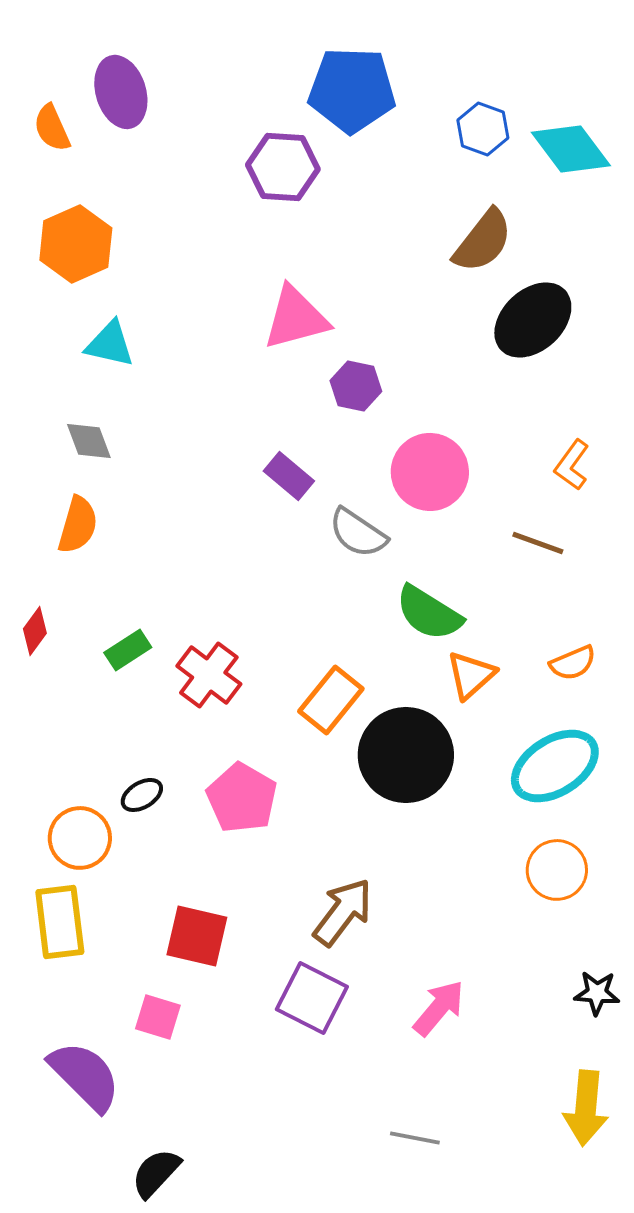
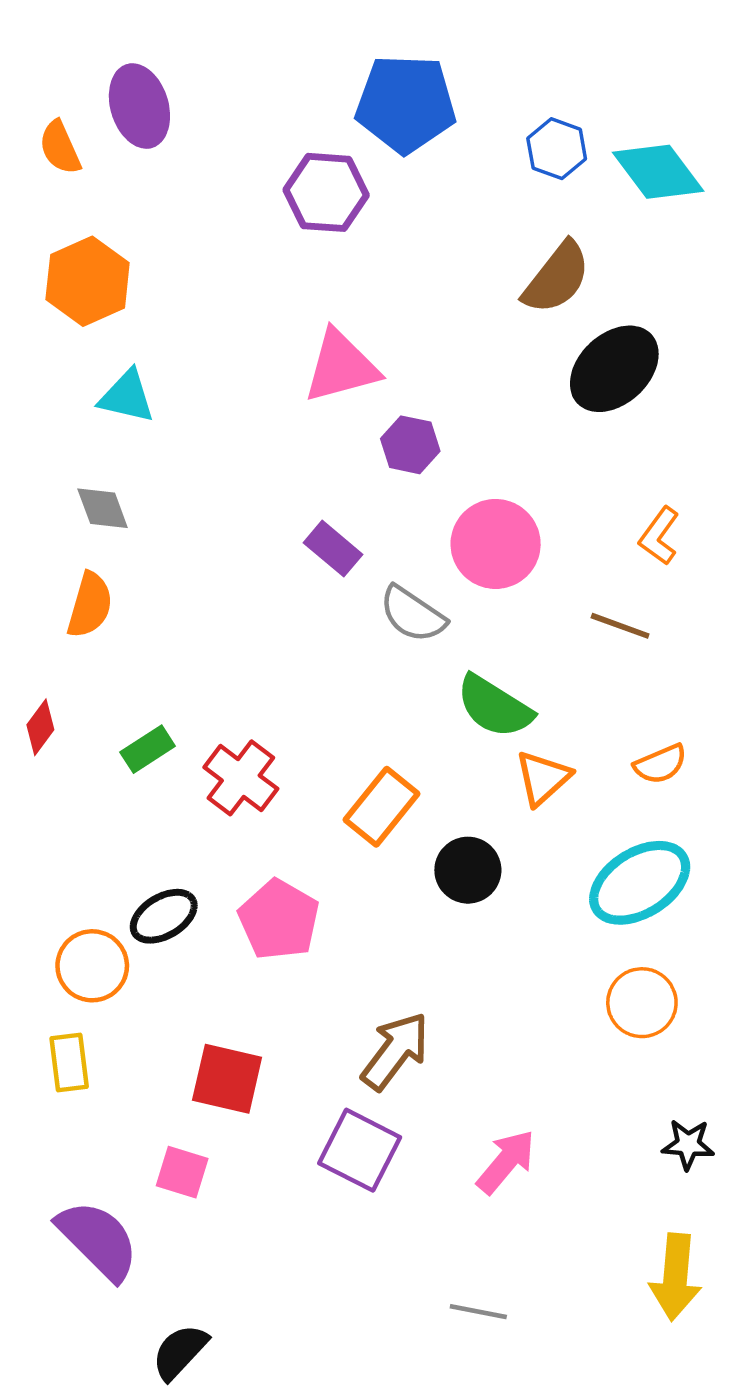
black circle: (406, 755) -> (468, 870), size x0.6
black ellipse: (142, 795) -> (164, 916), size x1.4
yellow rectangle: (60, 922) -> (69, 1063), size x0.7

